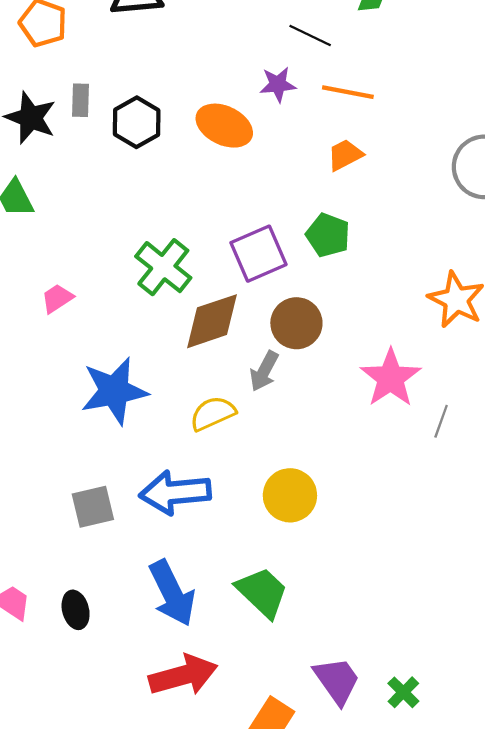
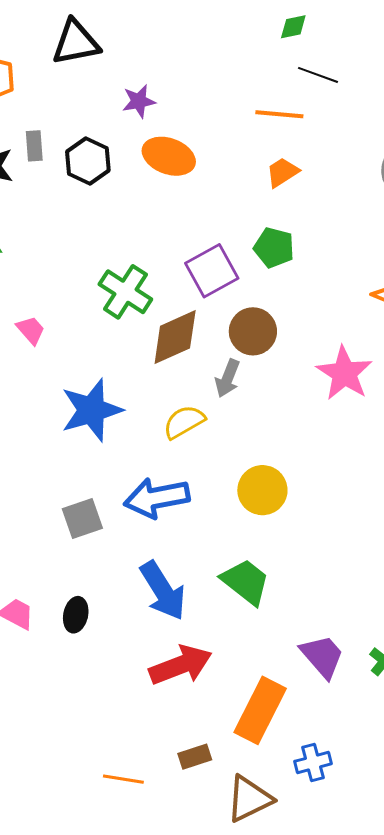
black line: (310, 36) -> (318, 75), moved
purple star: (278, 84) -> (139, 101), moved
pink trapezoid: (57, 298) -> (31, 330), turned 88
black ellipse: (76, 610) -> (76, 615), turned 32

